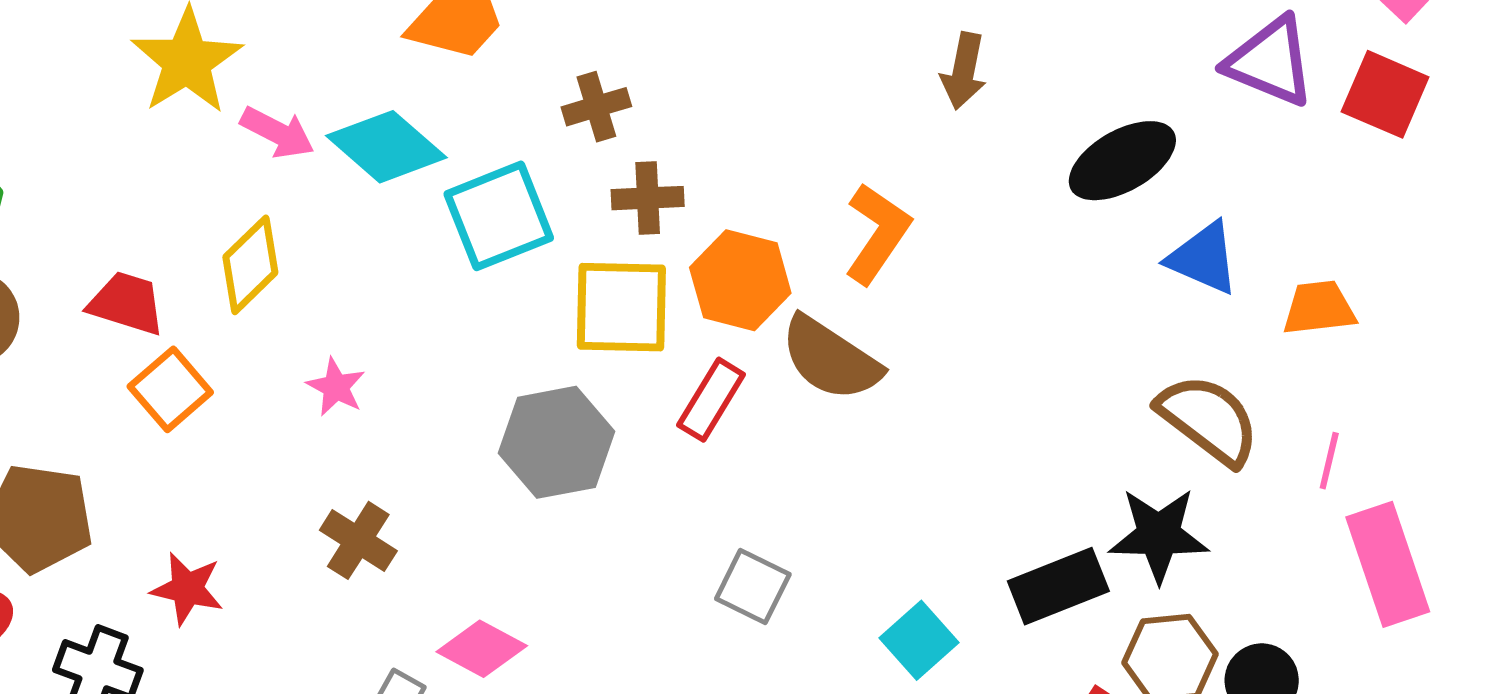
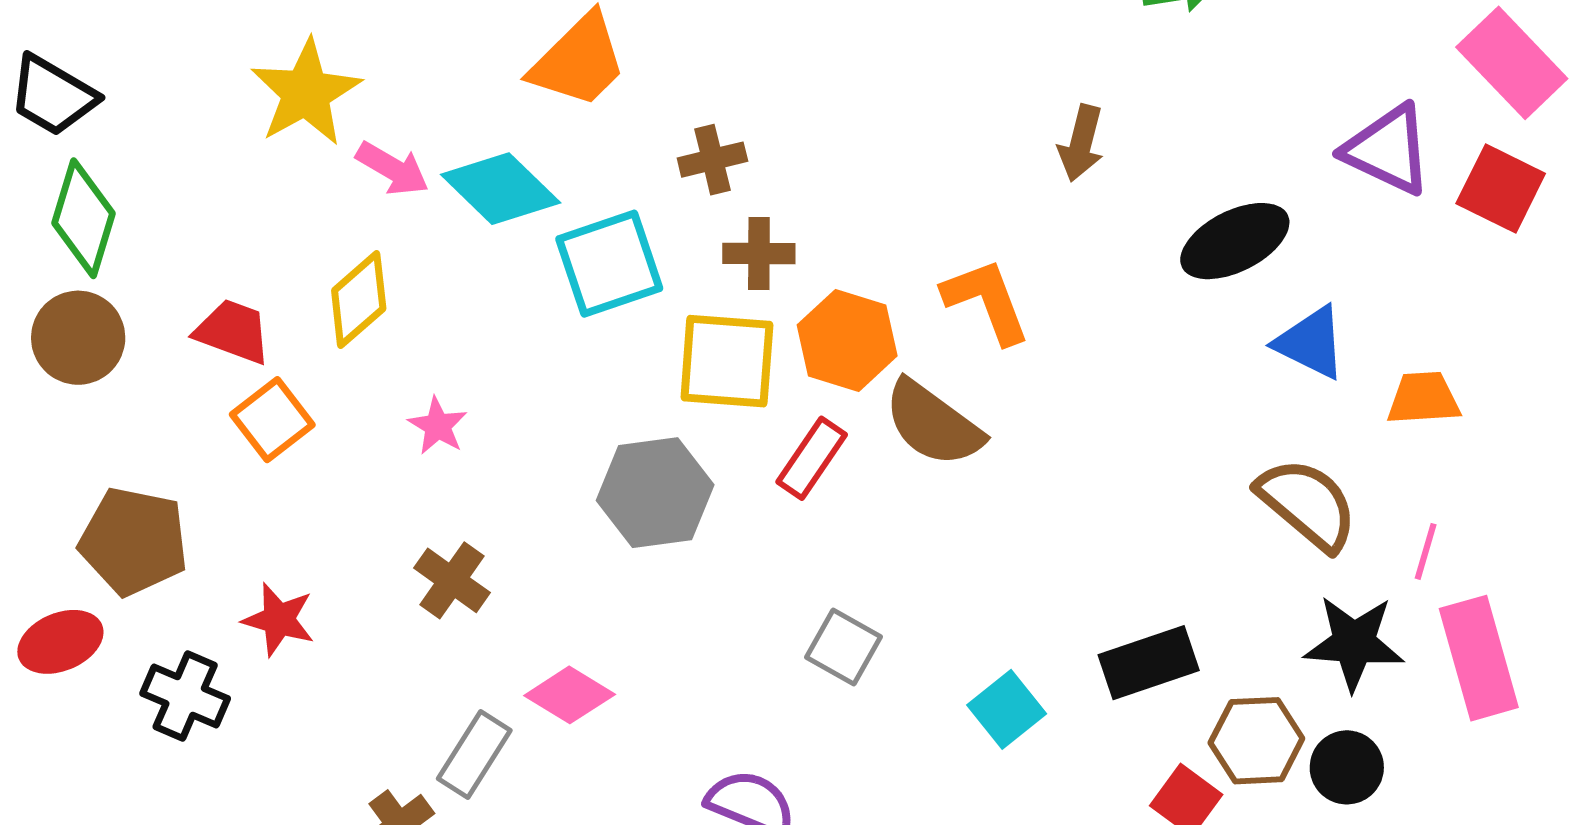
orange L-shape: (877, 233) -> (986, 301), turned -58
black star: (1159, 535) -> (1354, 643), moved

